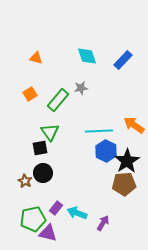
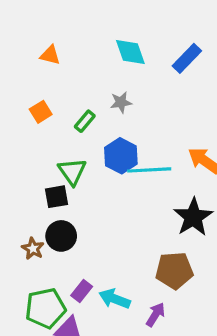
green rectangle: (58, 100) -> (85, 121), size x0.6
blue hexagon: (106, 151) -> (121, 156), moved
brown pentagon: (124, 184) -> (174, 271), moved

